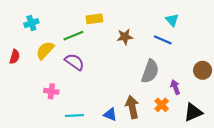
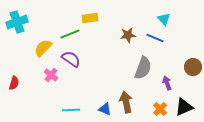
cyan cross: (31, 23) -> (17, 22), moved, size x1.5
brown star: (125, 37) -> (128, 35), moved
red semicircle: (15, 57) -> (14, 83), moved
pink cross: (51, 91) -> (51, 75), moved, turned 32
orange cross: (162, 105) -> (160, 109), moved

